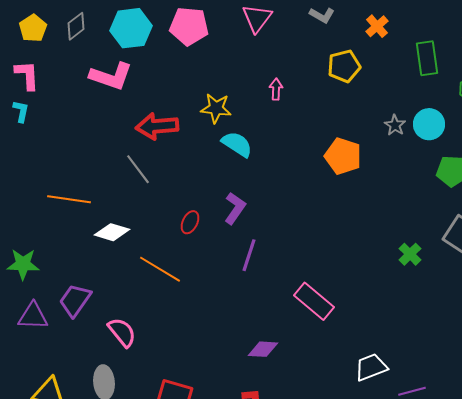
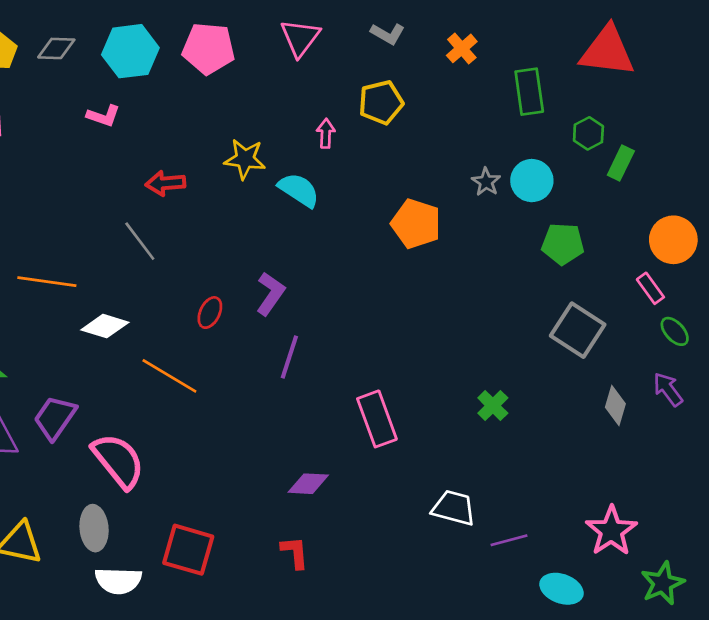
gray diamond: (76, 26) -> (56, 48), turned 40
yellow pentagon: (344, 66) -> (381, 102), moved
pink L-shape: (111, 76) -> (103, 116), size x0.6
red arrow: (157, 126) -> (165, 183), size x0.7
cyan semicircle: (237, 144) -> (299, 190), moved
green cross: (410, 254) -> (493, 406), moved
pink rectangle: (314, 301) -> (377, 419), turned 30
pink semicircle: (122, 332) -> (118, 461), size x1.4
white trapezoid: (371, 367) -> (454, 508), turned 36

